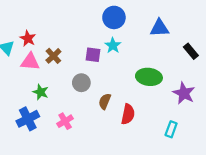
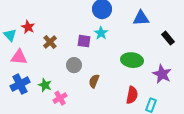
pink triangle: (30, 62) -> (19, 57), moved
green star: (41, 92) -> (45, 85), moved
red semicircle: (128, 114) -> (132, 95), moved
blue cross: (28, 119) -> (20, 84), moved

